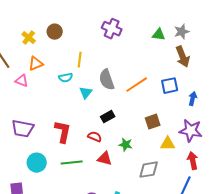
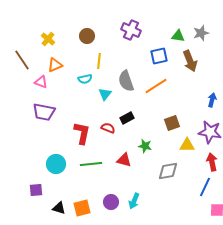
brown circle: (55, 32) -> (87, 36), moved
brown arrow: (183, 57) -> (190, 61), moved
blue square: (170, 86) -> (159, 56), moved
purple trapezoid: (23, 129) -> (44, 112), moved
red semicircle: (95, 137) -> (108, 128), moved

